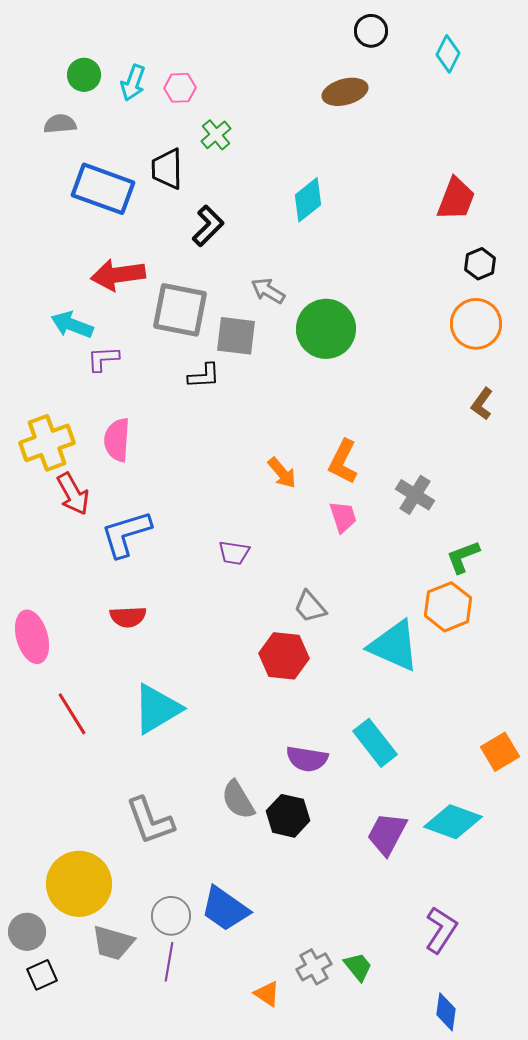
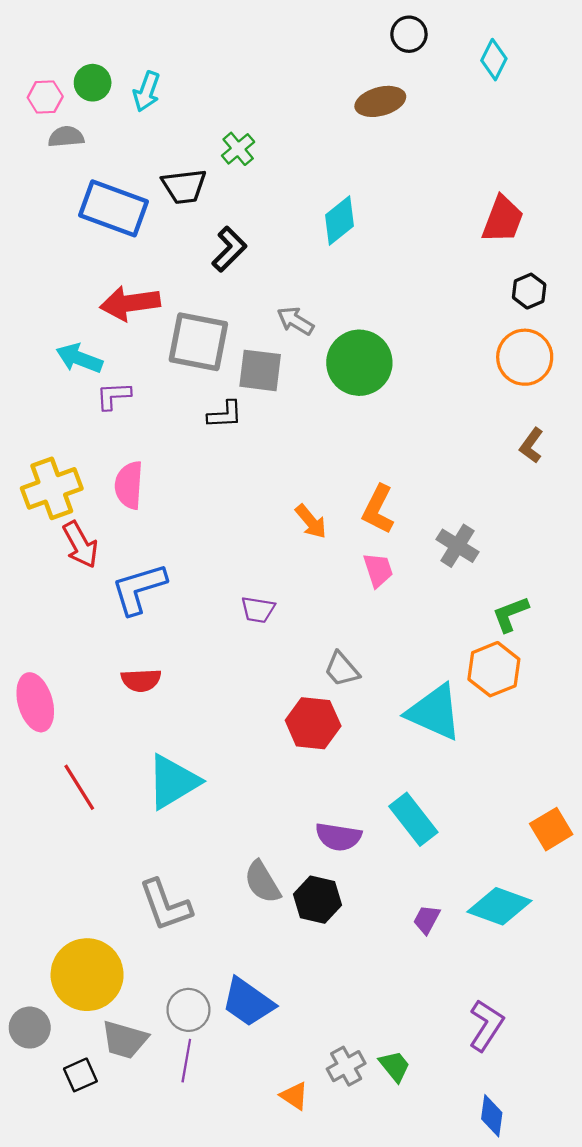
pink hexagon: (180, 88) -> (45, 97), moved
black trapezoid: (167, 169) -> (184, 186), turned -96
purple trapezoid: (387, 834) -> (427, 919), size x0.6
black square: (42, 975) -> (80, 1075), moved

